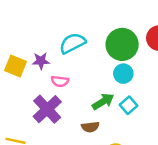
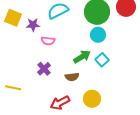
yellow square: (15, 66) -> (13, 18), moved
purple cross: (47, 109) -> (44, 69), moved, size x0.6

